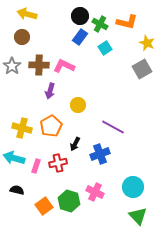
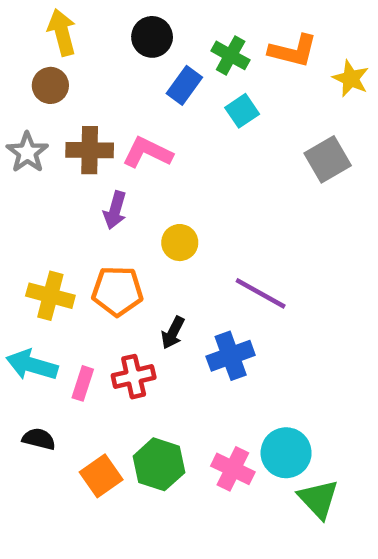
yellow arrow: (27, 14) -> (62, 32), turned 60
black circle: (80, 16) -> (152, 37), moved
yellow star: (147, 43) -> (351, 79), moved
orange pentagon: (51, 126) -> (117, 291), turned 30
cyan circle: (133, 187) -> (286, 453), moved
pink cross: (95, 192) -> (233, 469), moved

